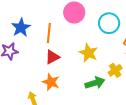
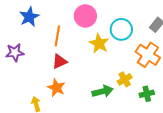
blue star: (21, 27) -> (29, 17), moved
yellow star: (88, 53) -> (99, 43), moved

